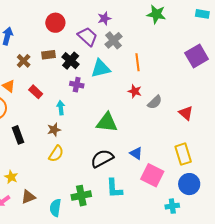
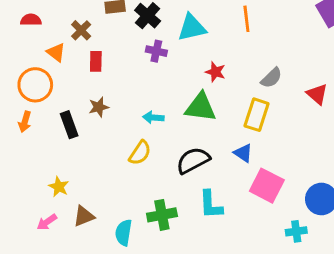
brown cross: (24, 61) -> (81, 30), moved
red star: (135, 91) -> (215, 72), moved
red rectangle: (36, 92) -> (96, 61), turned 48
cyan arrow: (61, 108) -> (153, 118), moved, turned -80
brown star: (54, 130) -> (99, 107), moved
yellow semicircle: (56, 154) -> (140, 153), moved
yellow rectangle: (183, 154) -> (257, 115), moved, turned 35

